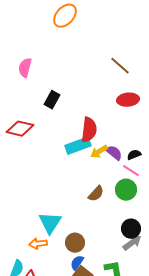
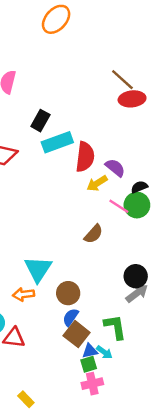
red ellipse: (128, 100) -> (132, 99), moved
cyan rectangle: (78, 146) -> (57, 142), moved
purple semicircle: (114, 153) -> (115, 168), moved
pink line: (131, 171) -> (119, 206), moved
green circle: (126, 190) -> (137, 205), moved

